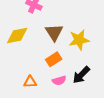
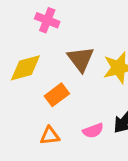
orange rectangle: (54, 59) -> (57, 95), moved

